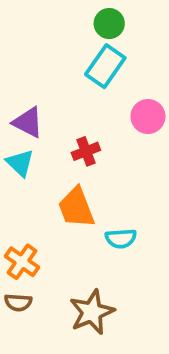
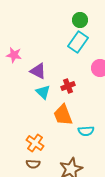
cyan triangle: (20, 163) -> (43, 92), moved

